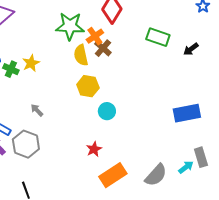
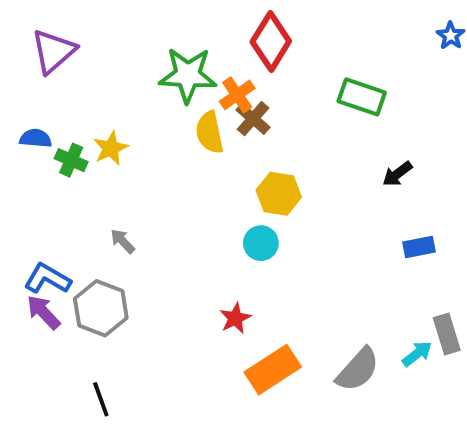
black arrow: (191, 49) -> (397, 174), moved
yellow hexagon: (88, 86) -> (279, 194), moved
blue rectangle: (187, 113) -> (419, 247), size x0.6

